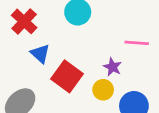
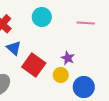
pink line: (137, 43) -> (86, 23), moved

